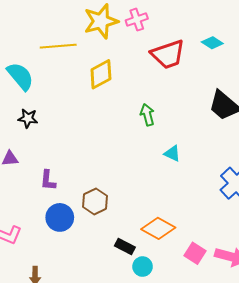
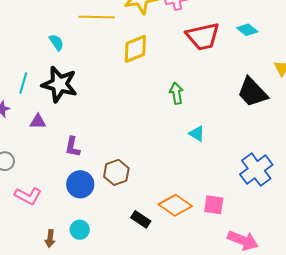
cyan semicircle: (20, 76) -> (56, 42), size x0.6
black star: (28, 118) -> (59, 84), size x1.8
pink square: (195, 253) -> (214, 205), moved, turned -30
cyan circle: (143, 267) -> (80, 230), moved

